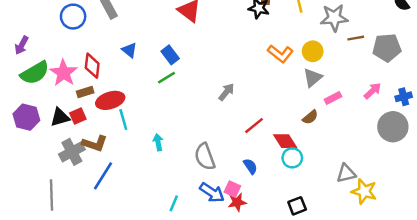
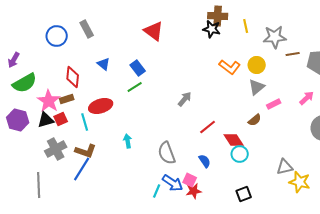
pink star: (63, 73) -> (49, 101), moved
red ellipse: (110, 100) -> (101, 106), moved
cyan line: (123, 120) -> (85, 122), moved
brown L-shape: (95, 144) -> (86, 151), moved
cyan line: (174, 203) -> (157, 191), moved

